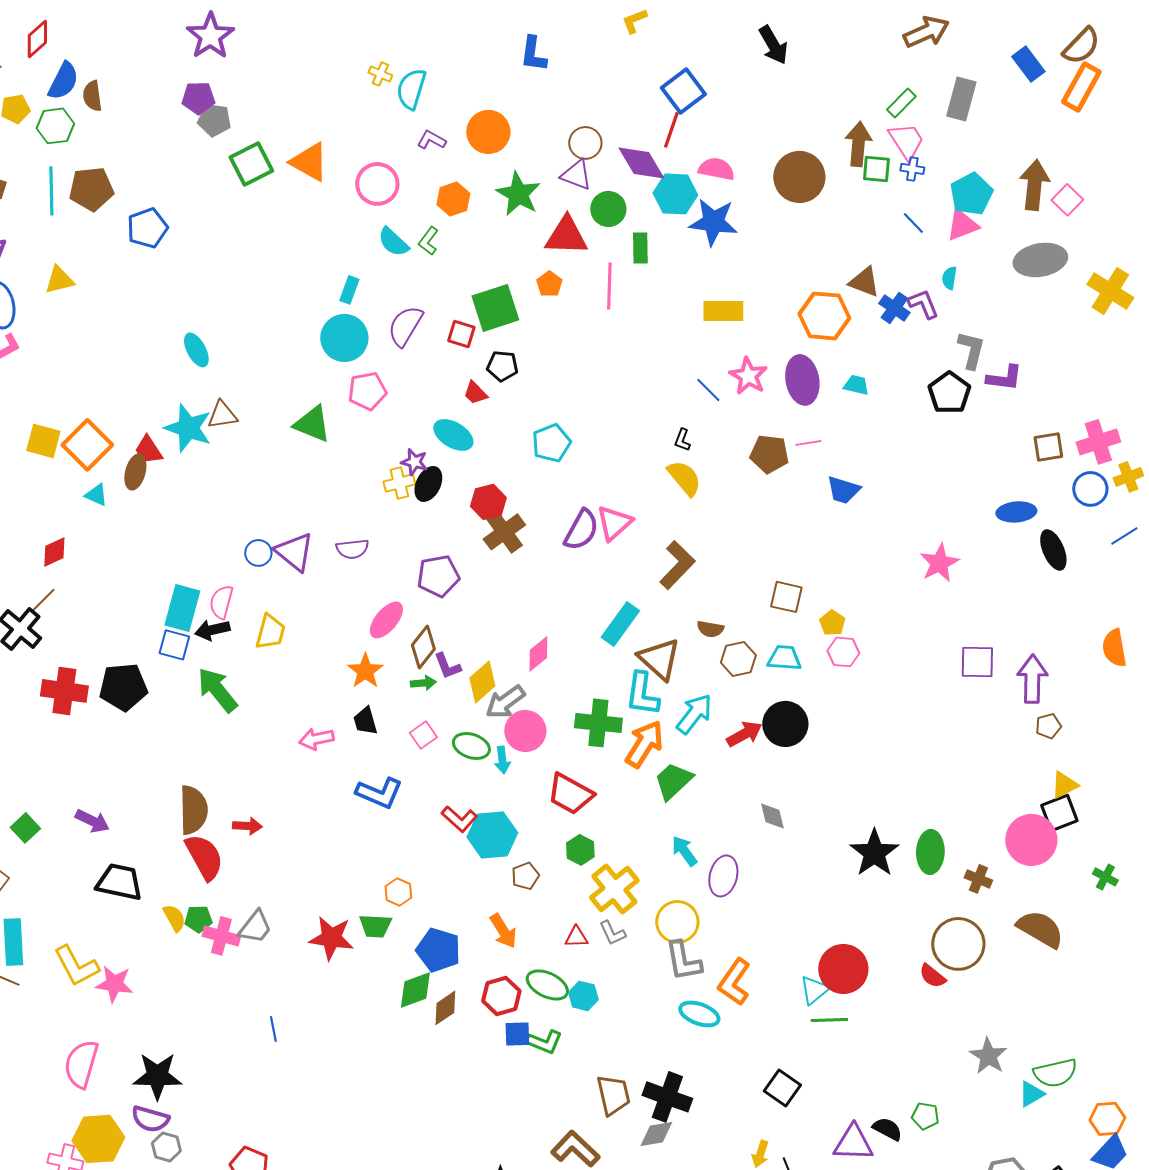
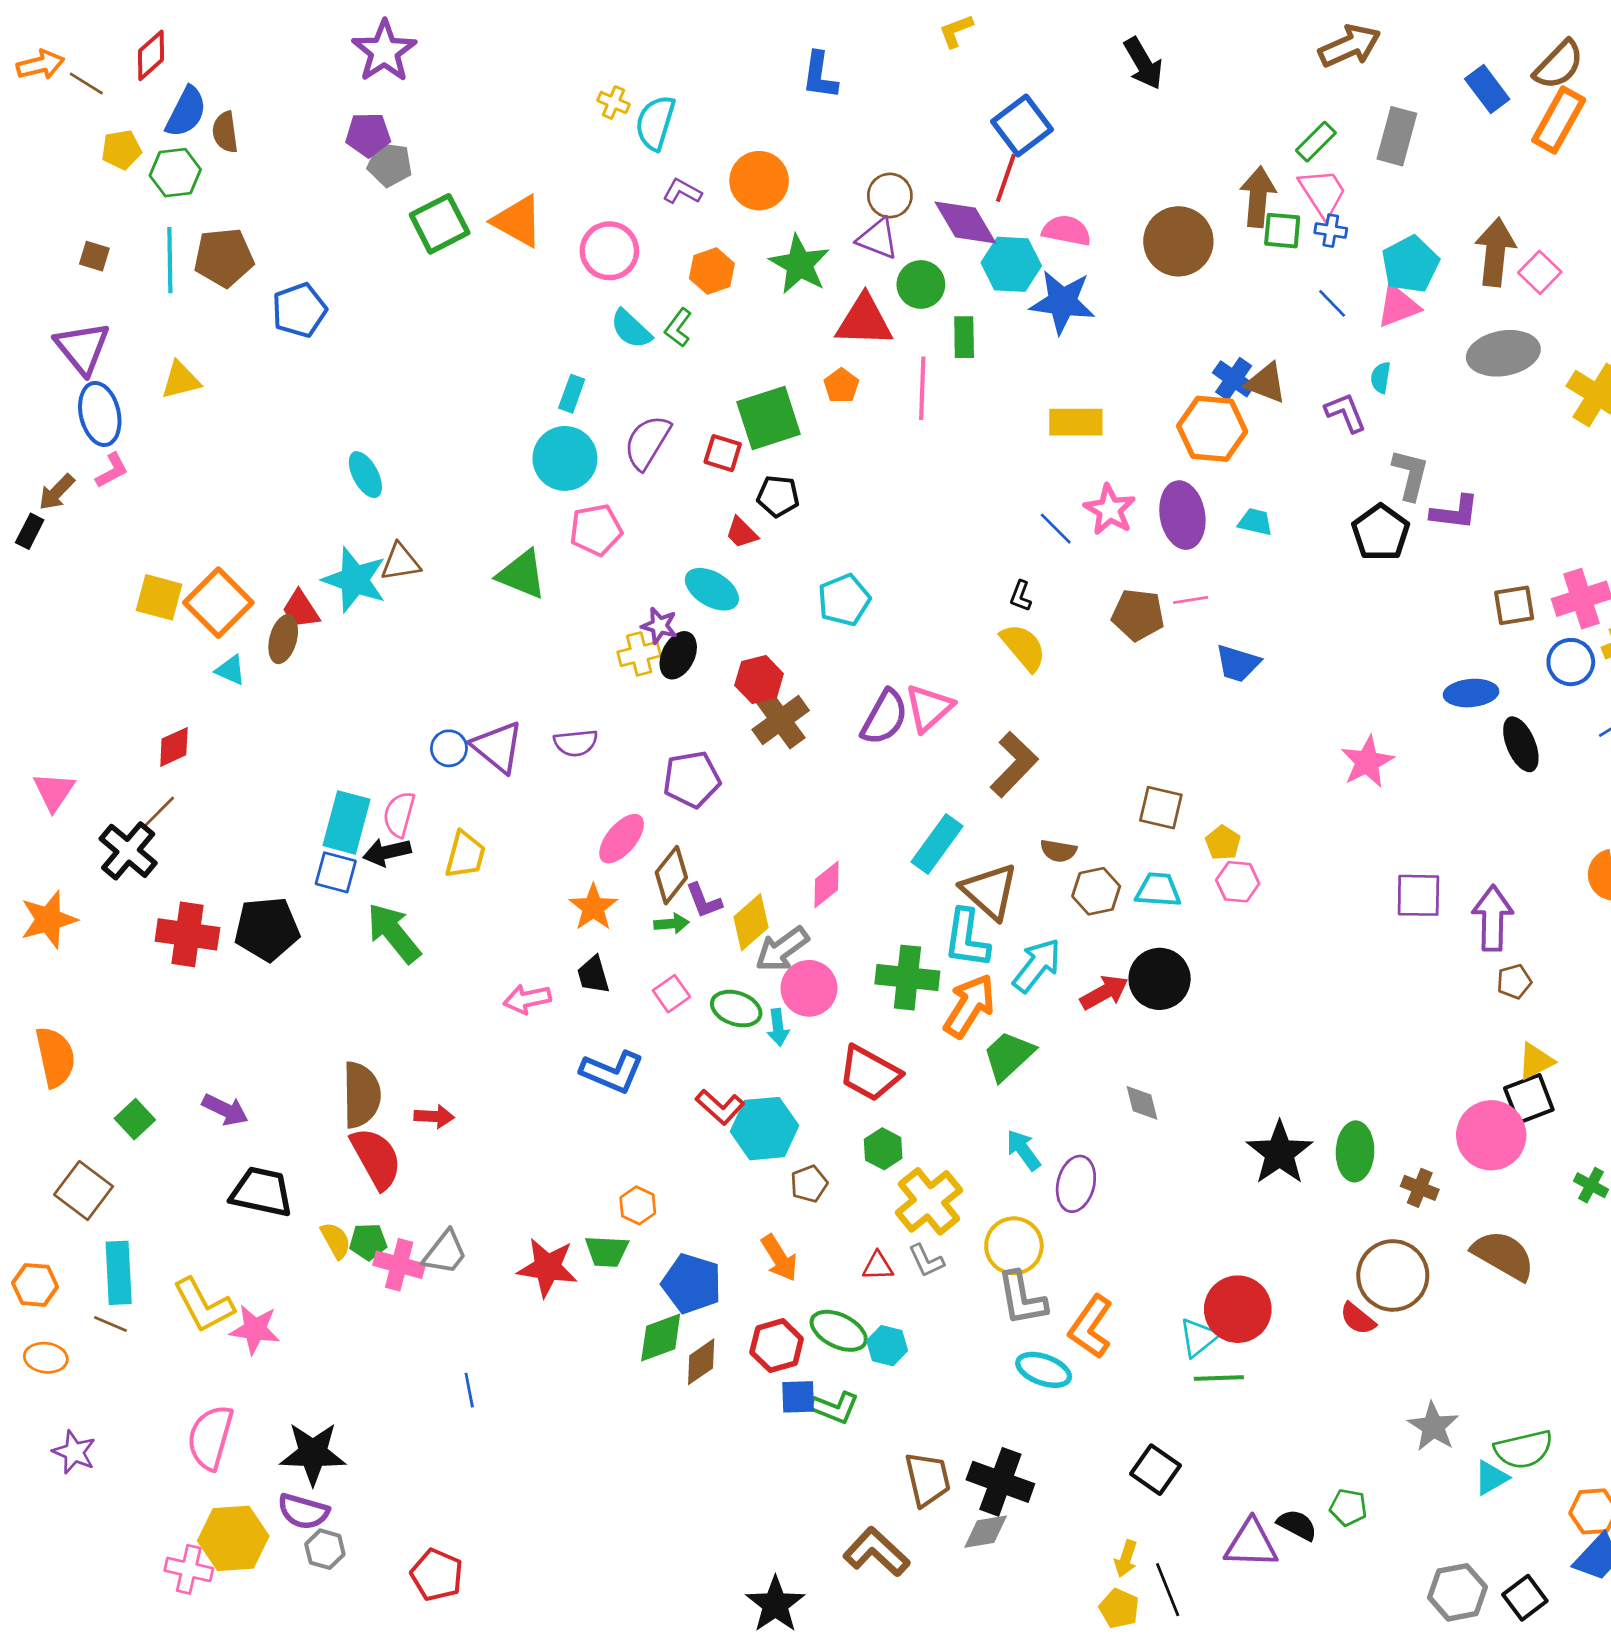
blue cross: (894, 308) -> (1234, 379), moved

